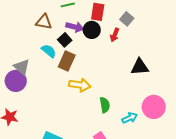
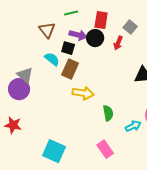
brown triangle: (44, 22) -> (47, 30), turned 42
black square: (65, 40) -> (68, 48), turned -32

